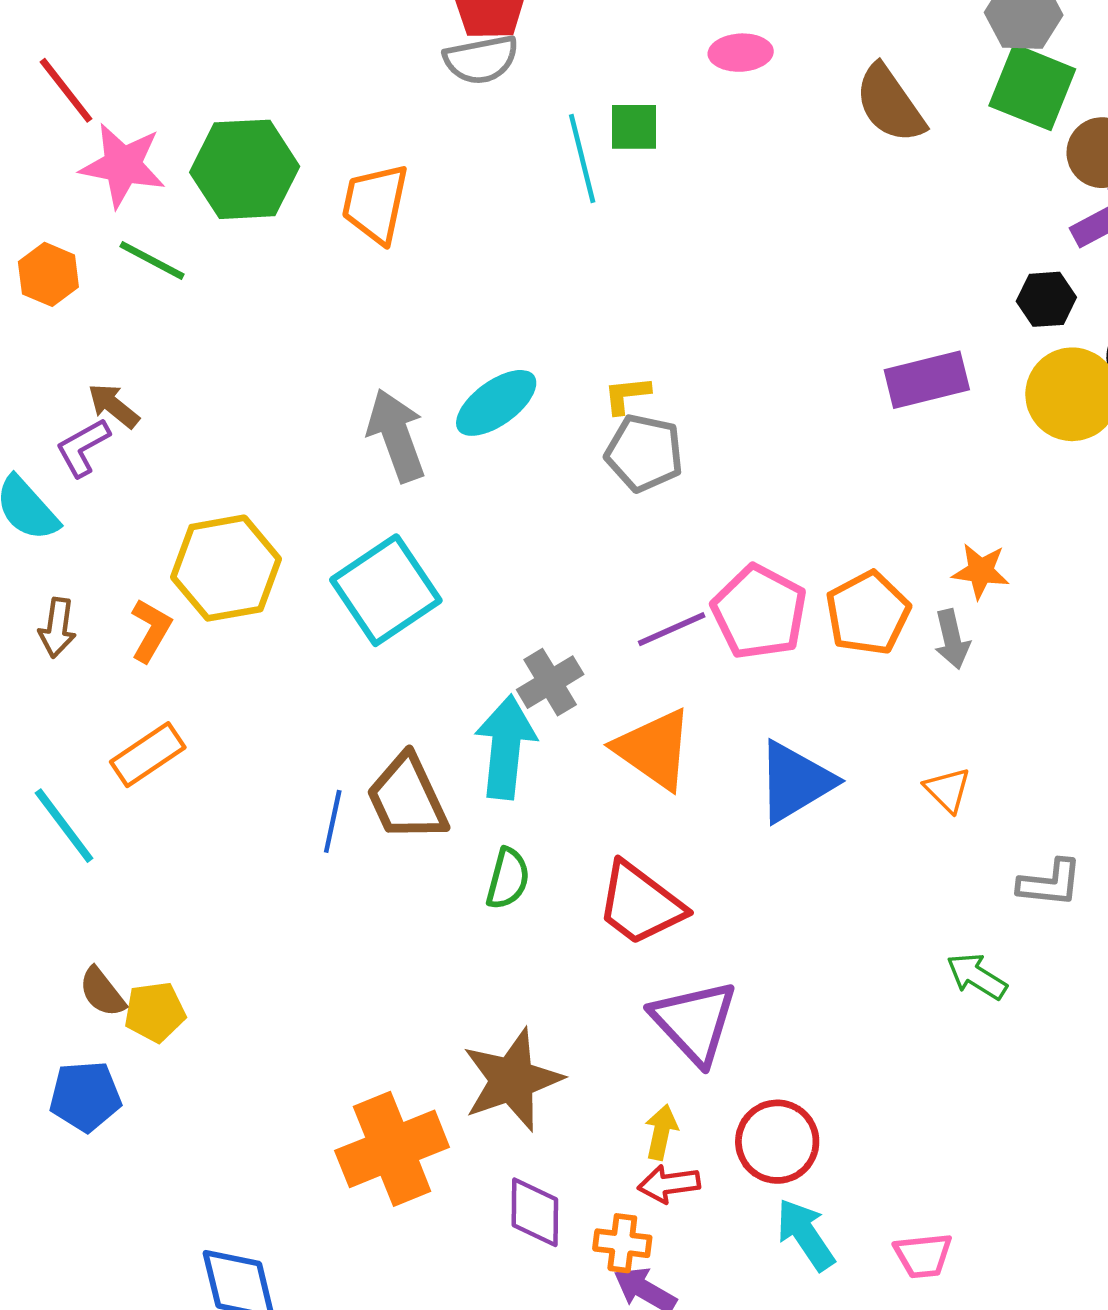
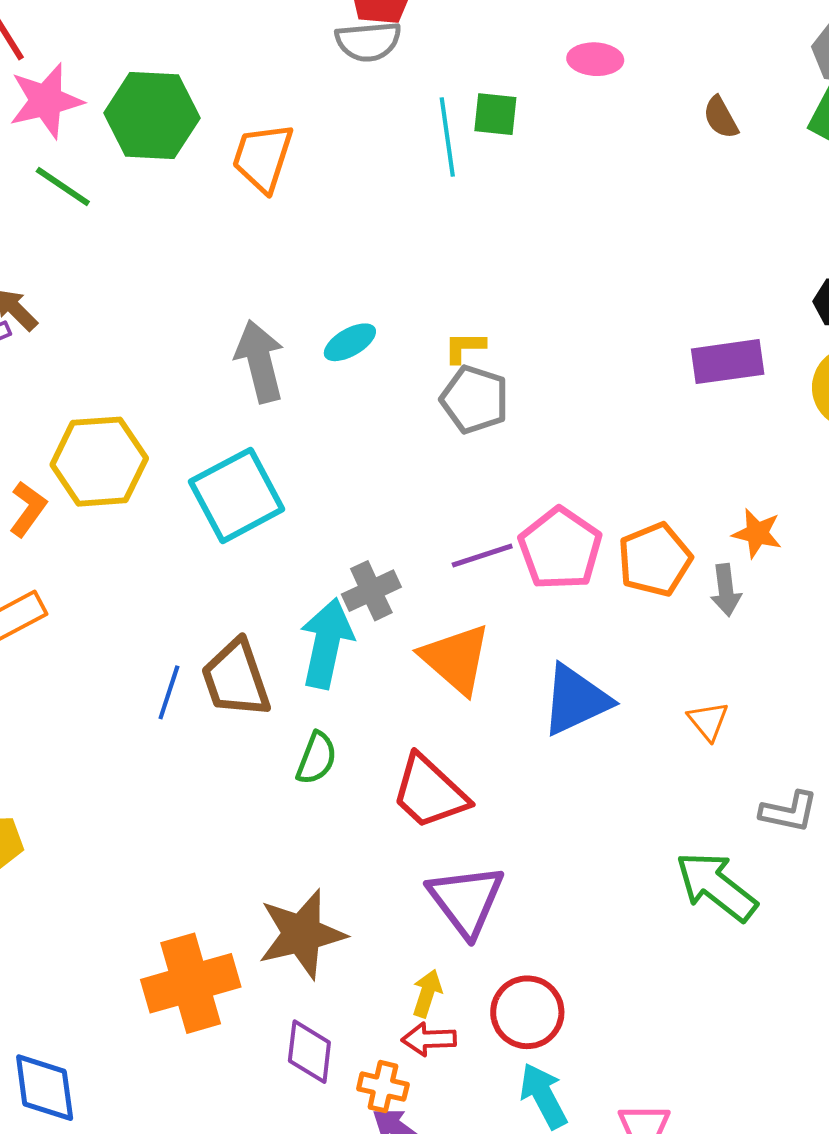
brown semicircle: (890, 104) -> (721, 117), size x0.6
pink star: (123, 165) -> (46, 101), turned -30
cyan ellipse: (496, 403) -> (350, 342), size x0.7
green arrow: (977, 976) -> (716, 886), size x1.6

